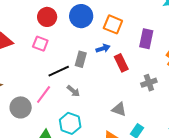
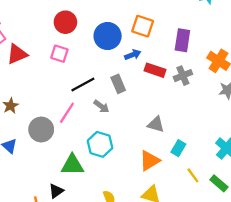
blue circle: (81, 16) -> (108, 36), moved
gray rectangle: (81, 59) -> (118, 84), moved, turned -35
red rectangle: (121, 63) -> (155, 70), turned -42
gray cross: (149, 83) -> (183, 76), moved

